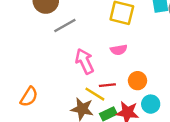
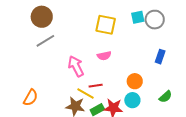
gray line: (65, 25) -> (45, 41), moved
orange circle: (137, 81) -> (135, 81), moved

